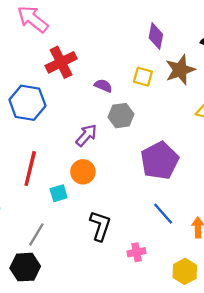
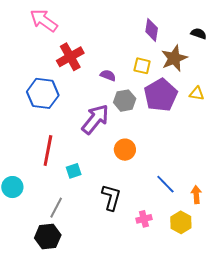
purple arrow: (86, 135) -> (95, 119), size x1.5
purple pentagon: (160, 161) -> (161, 95), moved
orange circle: (83, 172) -> (125, 150), moved
yellow hexagon: (185, 271) -> (181, 222), moved

